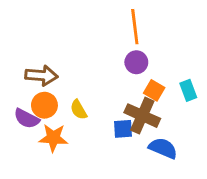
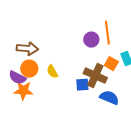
orange line: (135, 27) -> (107, 33), moved
orange square: (154, 90) -> (111, 64), moved
orange star: (53, 138) -> (23, 91), moved

